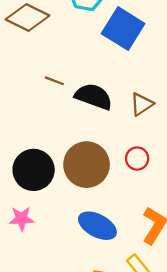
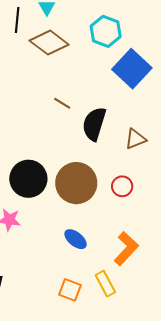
black semicircle: (94, 96) -> (94, 124), turned -104
blue ellipse: (97, 226) -> (76, 239), size x0.7

